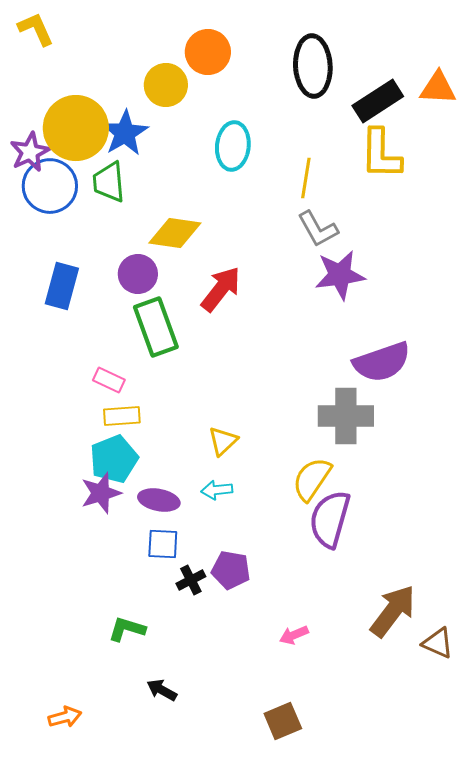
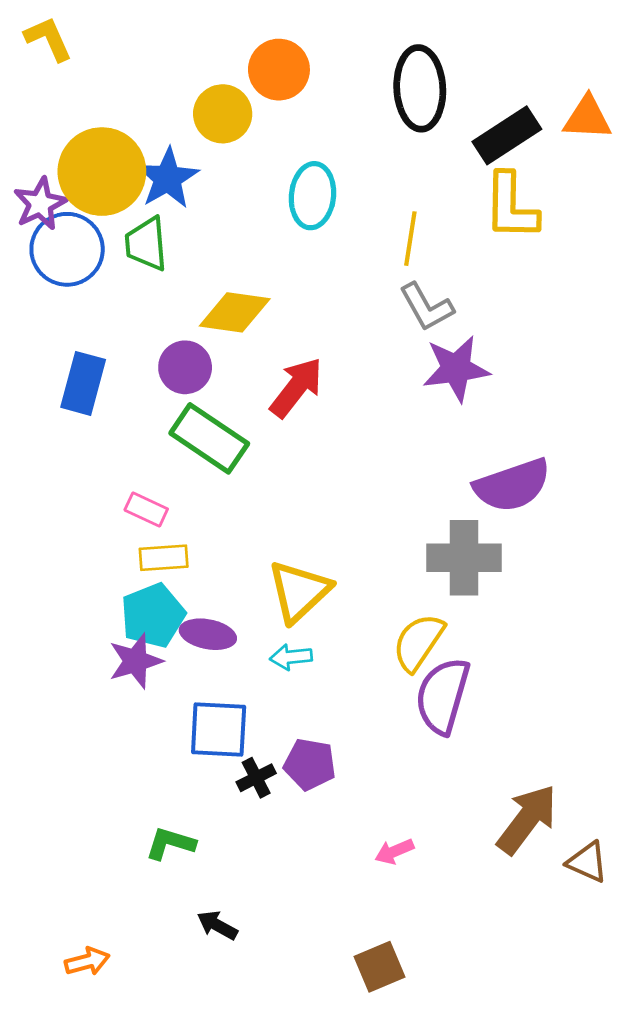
green rectangle: (156, 327) -> (209, 438), turned -36
yellow triangle: (223, 441) -> (299, 591), size x1.6
purple ellipse: (159, 500) -> (208, 634), moved
blue square: (163, 544) -> (219, 729), size x1.4

